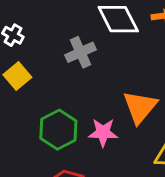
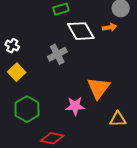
green hexagon: (58, 130) -> (27, 109), moved

